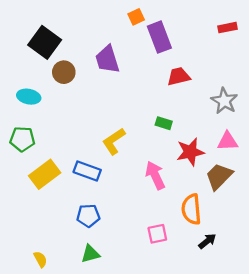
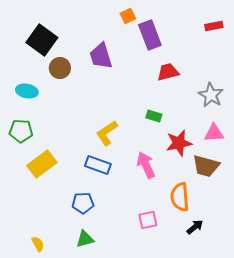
blue rectangle: (87, 171) -> (98, 165), moved
brown trapezoid: (219, 176) -> (206, 166), turned -120

